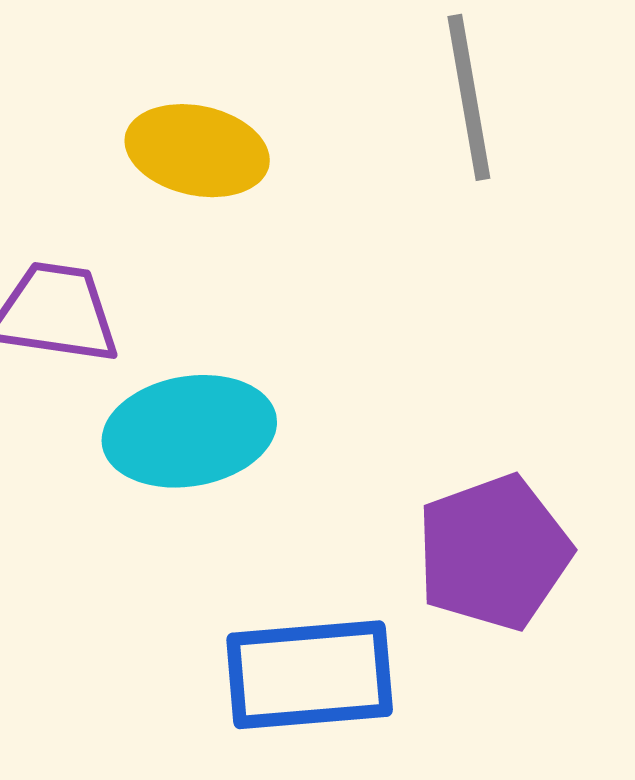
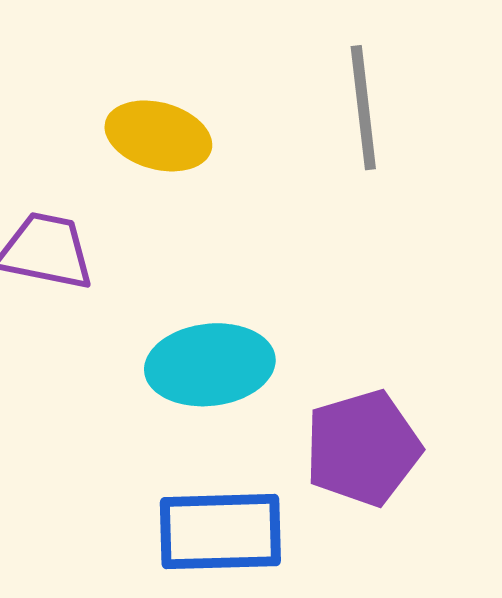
cyan ellipse: (189, 431) -> (210, 365), moved

